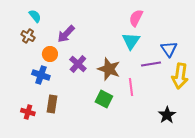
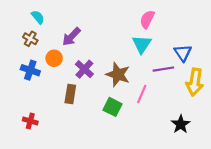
blue cross: (41, 75) -> (30, 70), moved
pink line: (131, 87) -> (142, 94), turned 30
brown rectangle: (52, 104) -> (70, 94), moved

